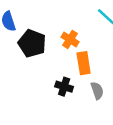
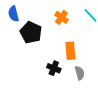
orange cross: (70, 39) -> (61, 17), moved

